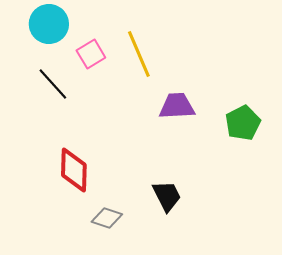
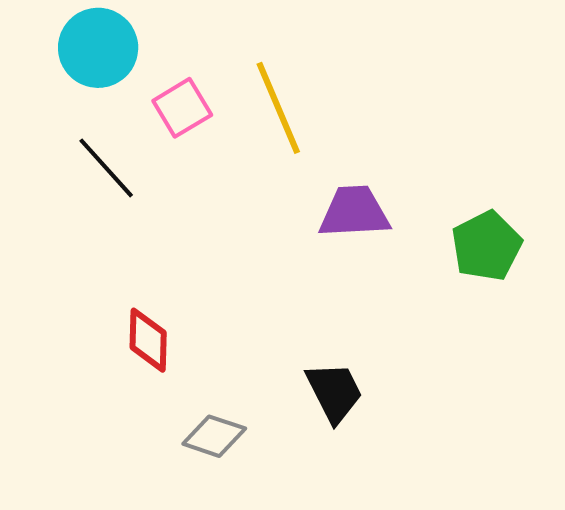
red diamond: (74, 170) -> (148, 340), size x0.7

